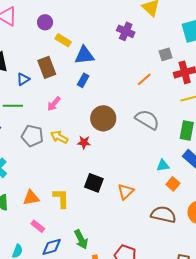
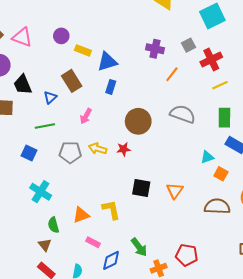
purple cross: (126, 31) -> (155, 49), moved

